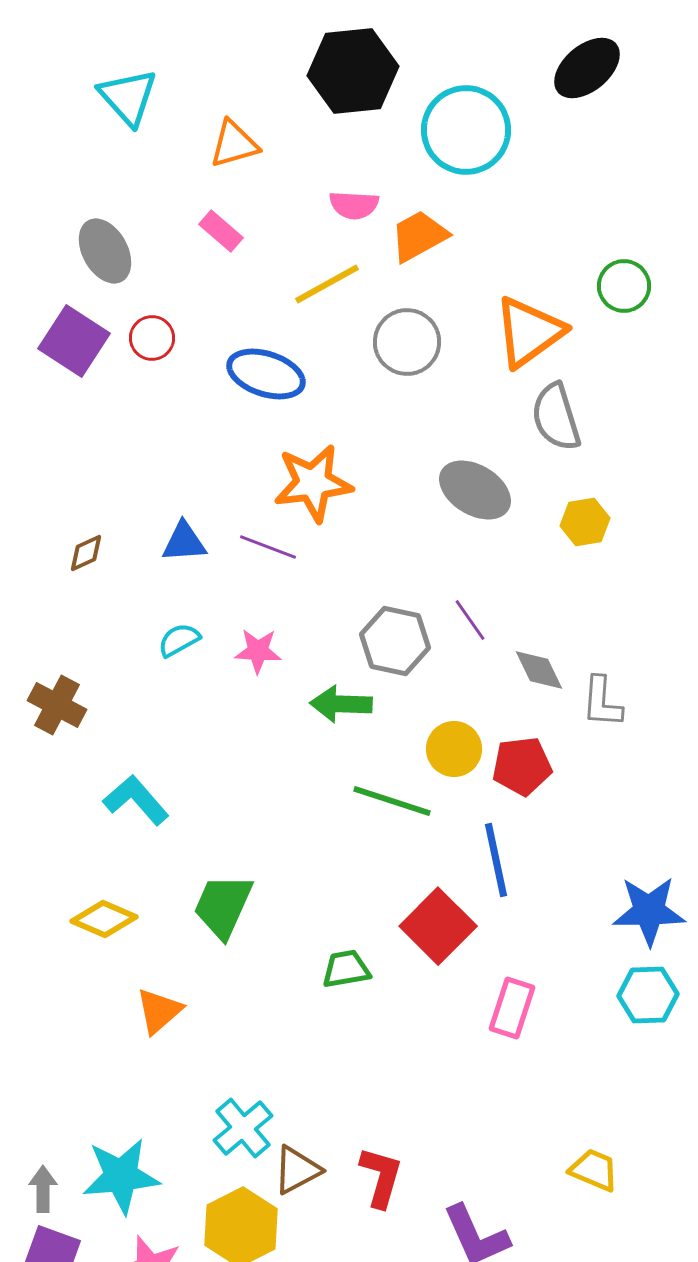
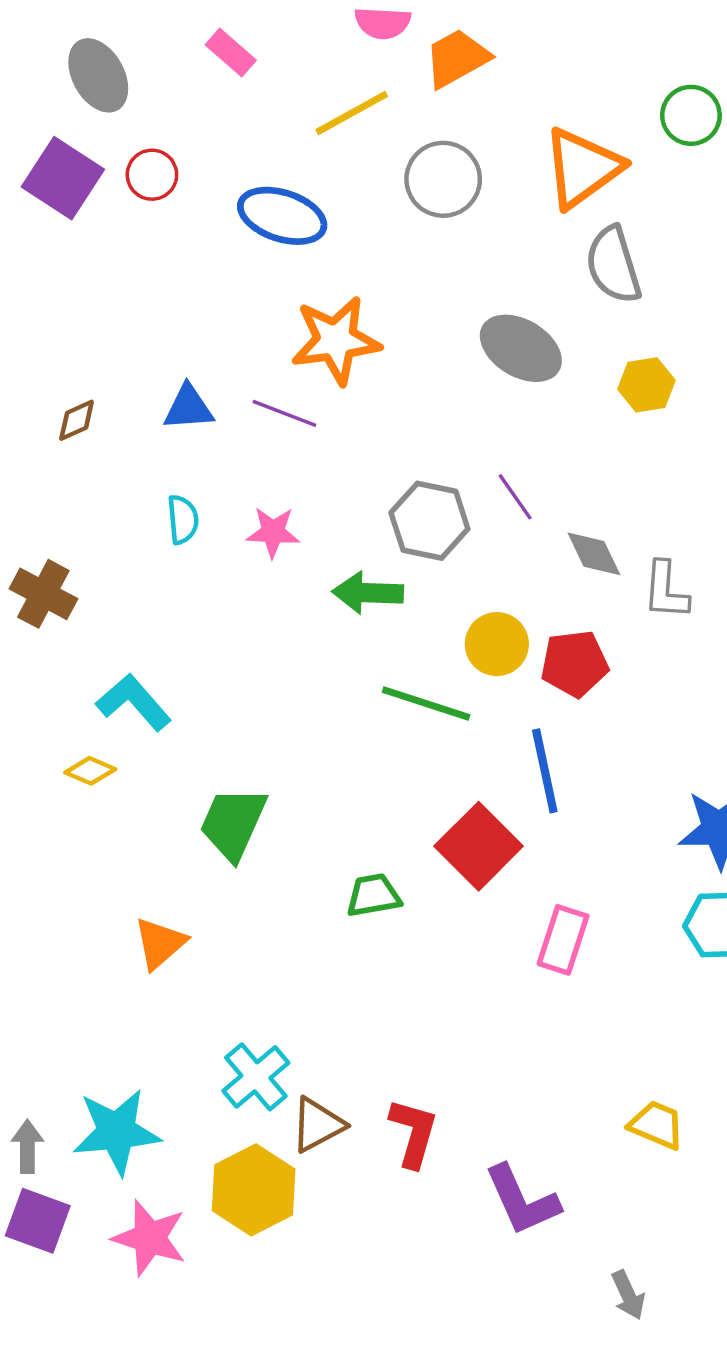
cyan semicircle: (179, 640) -> (183, 520), turned 114
yellow diamond: (104, 919) -> (90, 771), moved, size x0.7

